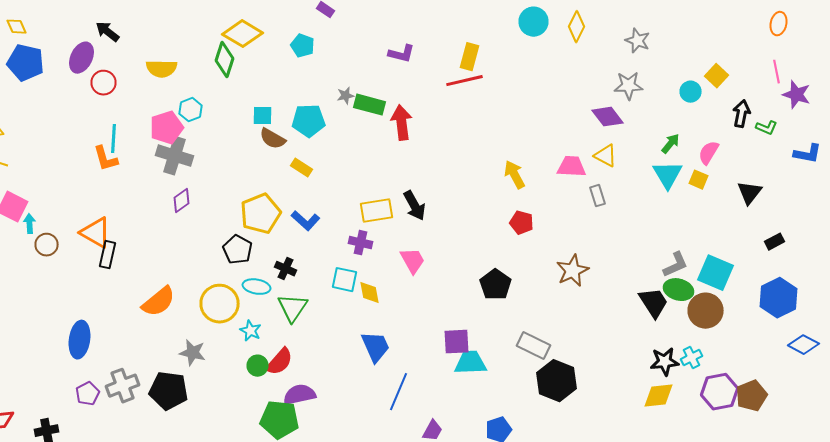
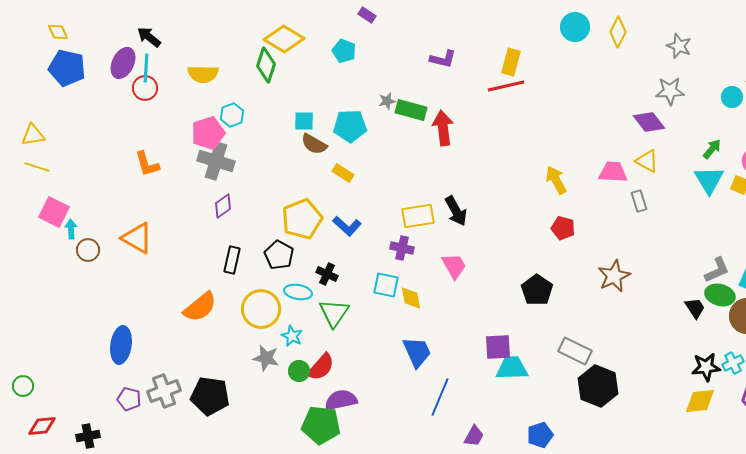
cyan line: (114, 139) -> (146, 68), moved
black rectangle: (108, 255) -> (232, 260), moved
black trapezoid: (654, 303) -> (695, 308), size x0.7
gray star: (192, 353) -> (266, 358), moved
purple pentagon: (88, 394) -> (129, 399), turned -30

